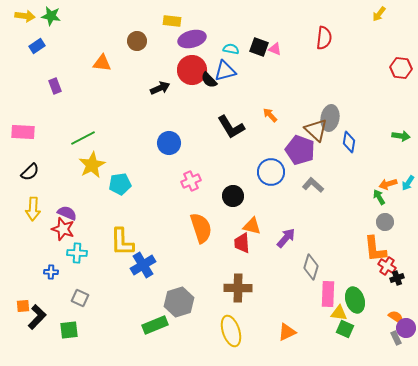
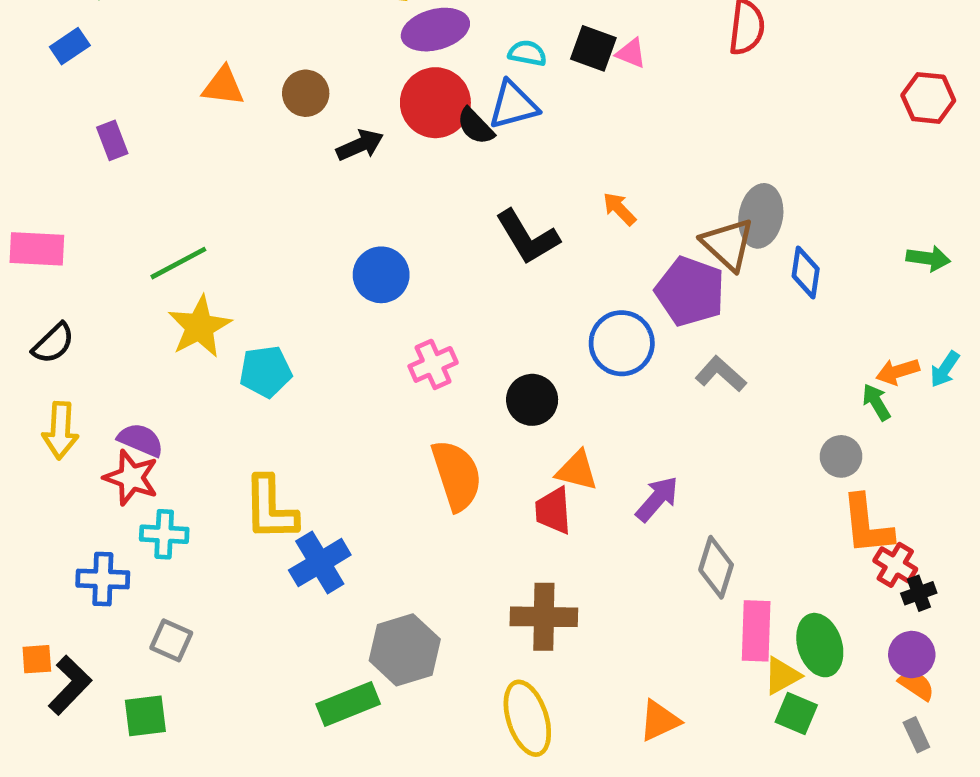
brown circle: (137, 41) -> (306, 93), moved
gray circle: (385, 222) -> (841, 456), moved
blue cross: (51, 272) -> (103, 579), size x1.5
yellow triangle: (339, 313) -> (782, 676), turned -36
purple circle: (406, 328) -> (912, 655), moved

